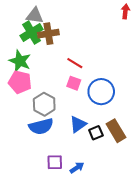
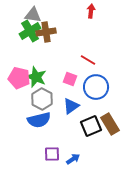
red arrow: (125, 11) -> (91, 11), moved
green star: (20, 61) -> (36, 77), moved
red line: (75, 63) -> (88, 60), moved
blue triangle: (78, 124) -> (71, 106), moved
black square: (96, 133) -> (91, 126), size x1.5

